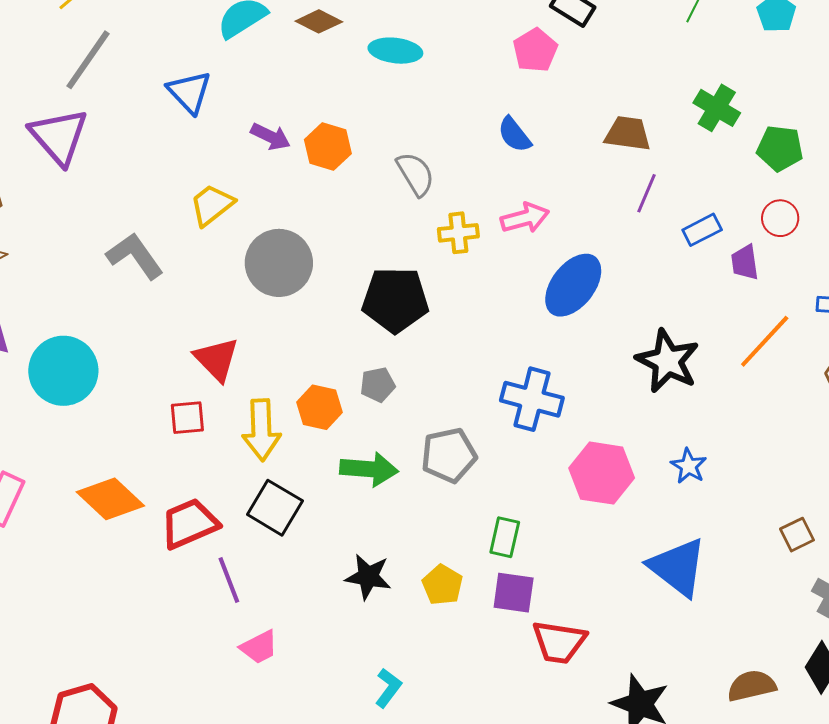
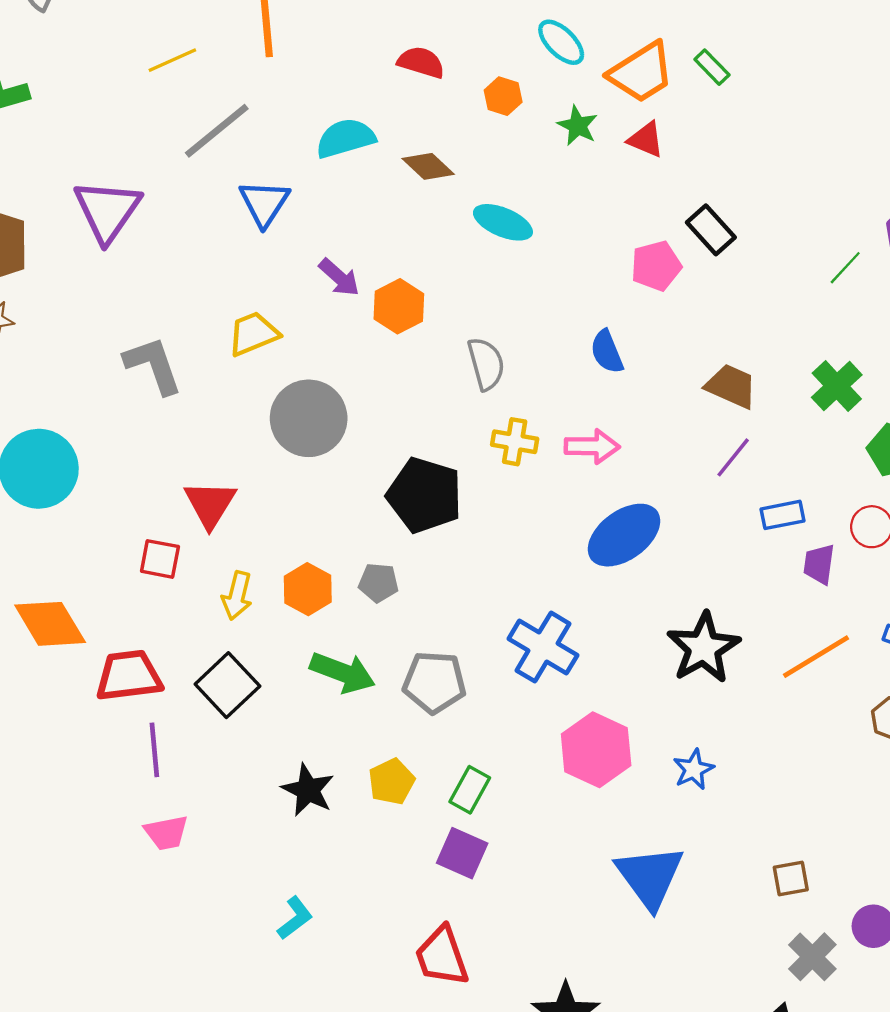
gray line: (88, 60) -> (217, 131), moved
yellow arrow: (261, 430) -> (237, 596), size x0.7
yellow pentagon: (442, 585) -> (392, 782), moved
red trapezoid: (559, 642) -> (442, 956), moved, turned 46

